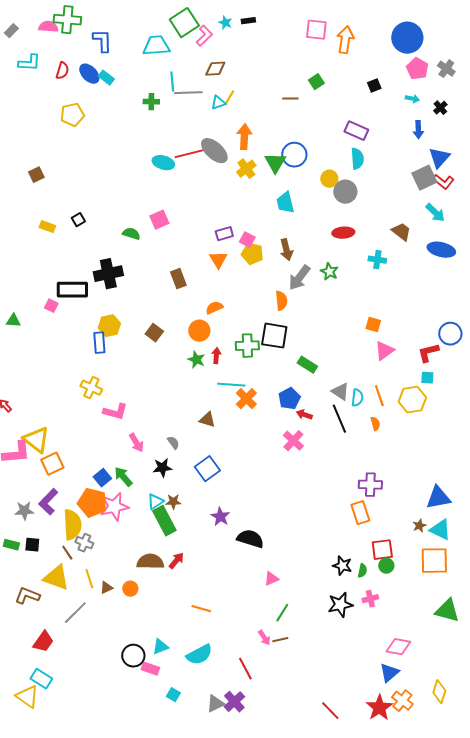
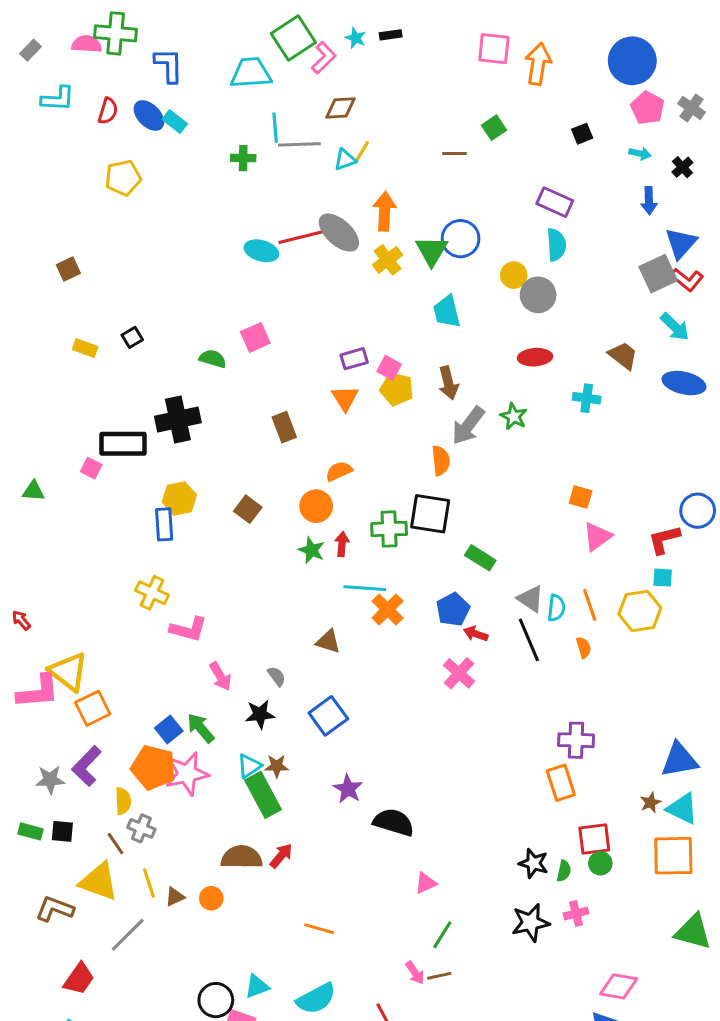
yellow semicircle: (72, 525) -> (123, 801), size x0.6

